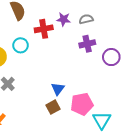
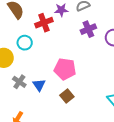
blue triangle: (58, 89) -> (39, 85), moved
pink pentagon: (82, 104) -> (65, 69), moved, turned 30

